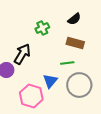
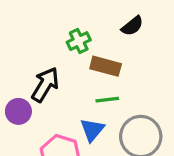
brown rectangle: (75, 43) -> (106, 66), moved
green line: (67, 63) -> (107, 100), moved

